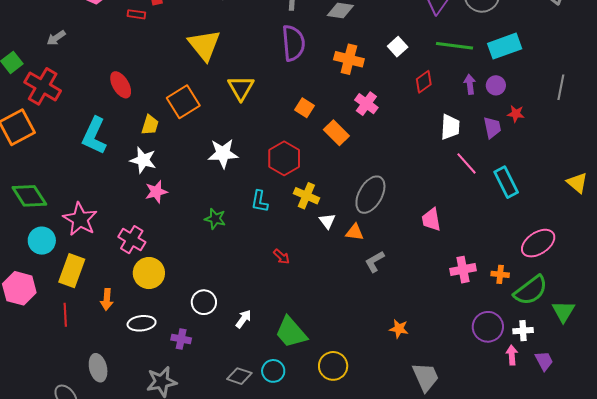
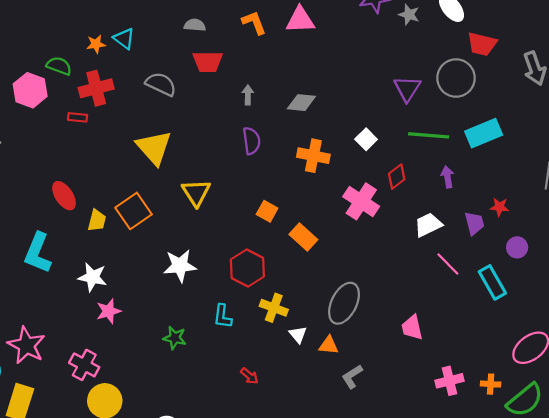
purple semicircle: (293, 43) -> (251, 141), size x0.7
purple circle: (496, 85) -> (517, 247), moved
pink cross: (366, 104) -> (361, 201), moved, size x1.4
yellow trapezoid: (150, 125) -> (97, 221), moved
white trapezoid: (450, 127) -> (428, 225), turned -116

